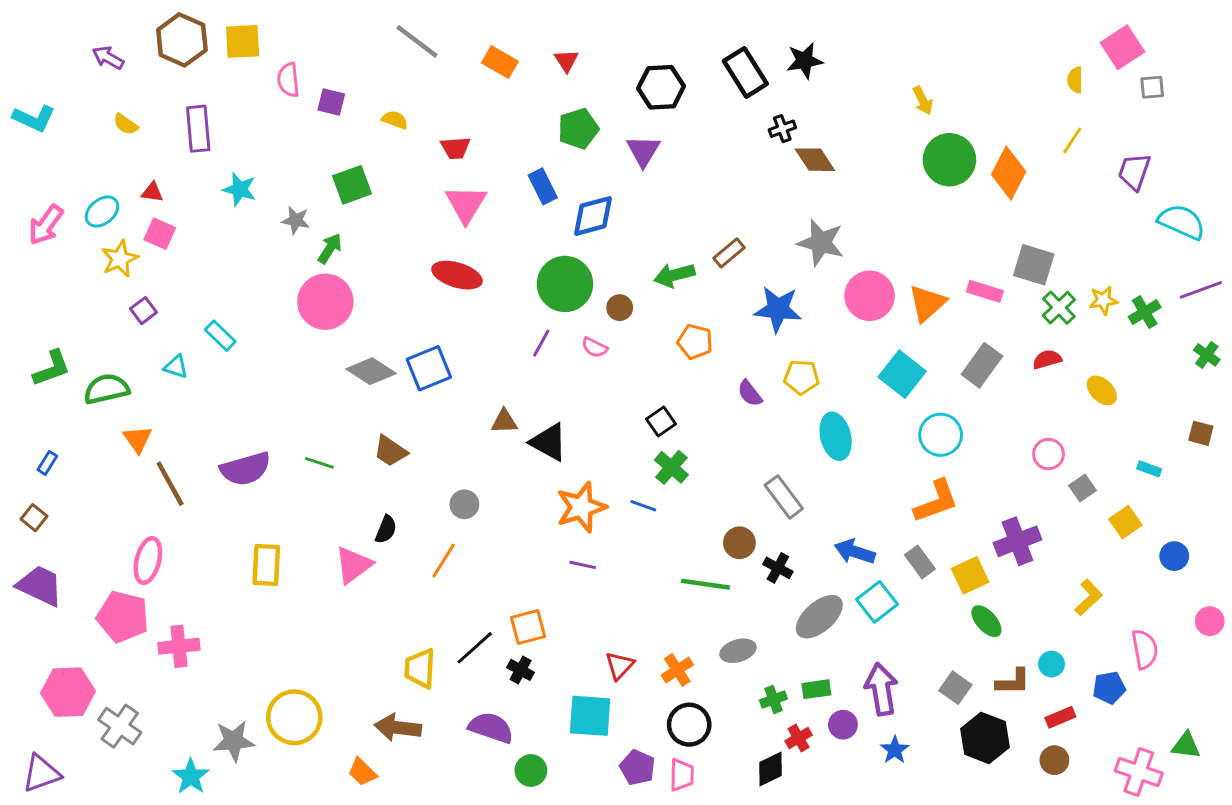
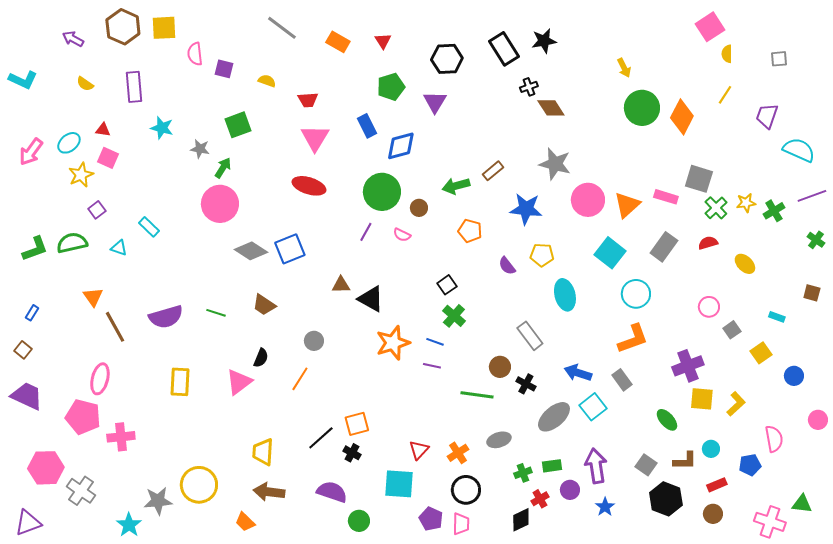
pink square: (1122, 47) -> (710, 27), moved
green semicircle: (106, 389) -> (72, 243), moved
purple line: (583, 565) -> (432, 366), moved
yellow square: (970, 575) -> (702, 399), moved, turned 30
yellow trapezoid: (420, 668) -> (263, 452), moved

